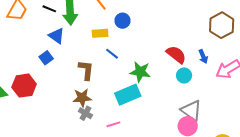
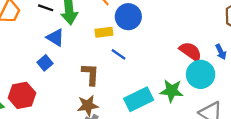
blue circle: (123, 21) -> (128, 17), size x1.5
green star: (140, 72) -> (172, 91), moved
cyan circle: (184, 75) -> (201, 74), size x1.6

